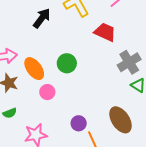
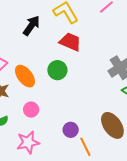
red trapezoid: (105, 32) -> (70, 42), moved
pink circle: (47, 92) -> (31, 110), moved

